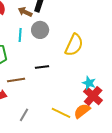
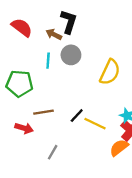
black line: (42, 67) -> (77, 116), moved, turned -40
yellow line: (61, 113) -> (95, 124), moved

